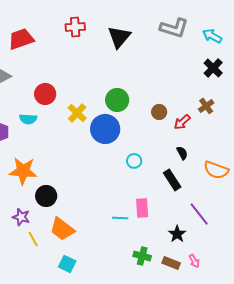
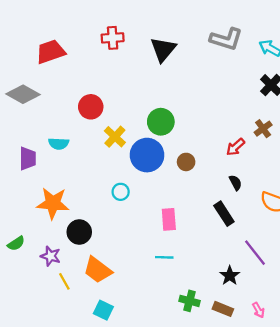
red circle: (45, 94) -> (91, 107), moved
brown circle: (159, 112) -> (186, 162), moved
cyan circle: (134, 161) -> (121, 192), moved
pink rectangle: (142, 208) -> (169, 219), moved
pink arrow: (194, 261) -> (258, 310), moved

